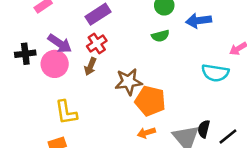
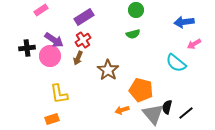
blue arrow: (199, 21) -> (184, 22), moved
cyan semicircle: (215, 73) -> (176, 63), turned 30
brown star: (129, 82) -> (108, 70), turned -30
orange pentagon: (150, 101) -> (141, 90), moved

